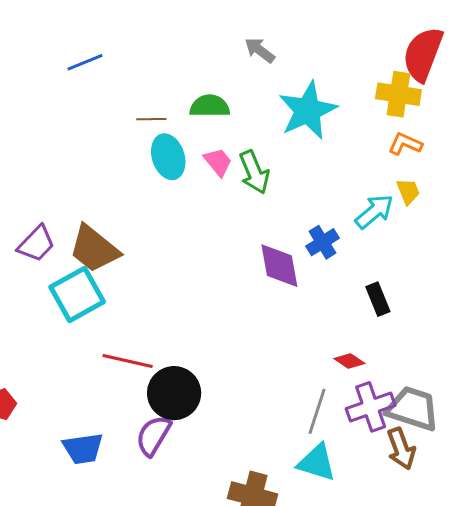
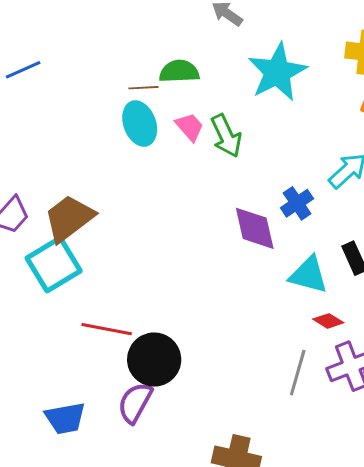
blue line: (85, 62) -> (23, 70), moved
brown line: (151, 119) -> (143, 88), moved
brown trapezoid: (94, 249) -> (69, 218), turned 106
cyan triangle: (317, 463) -> (308, 275), moved

